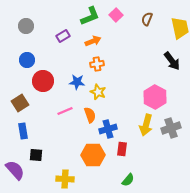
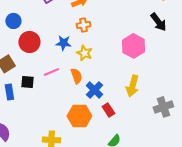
pink hexagon: (155, 97) -> (133, 46), moved
gray cross: (171, 128) -> (163, 107), moved
blue cross: (108, 129) -> (94, 90), turned -30
red rectangle: (122, 149) -> (108, 110), turned -40
black square: (36, 155) -> (27, 82), moved

